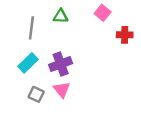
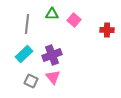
pink square: (103, 13) -> (74, 20), moved

